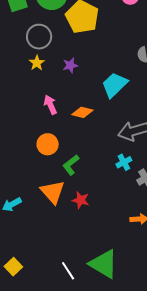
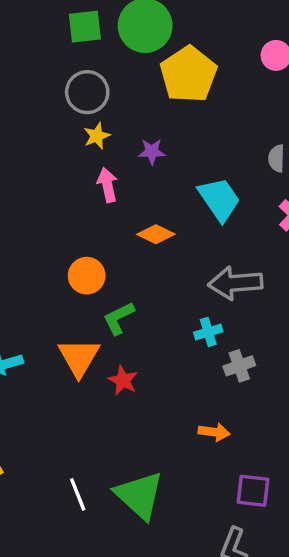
gray circle: (39, 37) -> (87, 92), moved
cyan trapezoid: (115, 85) -> (219, 199), turned 88
pink arrow: (50, 105) -> (107, 185), moved

